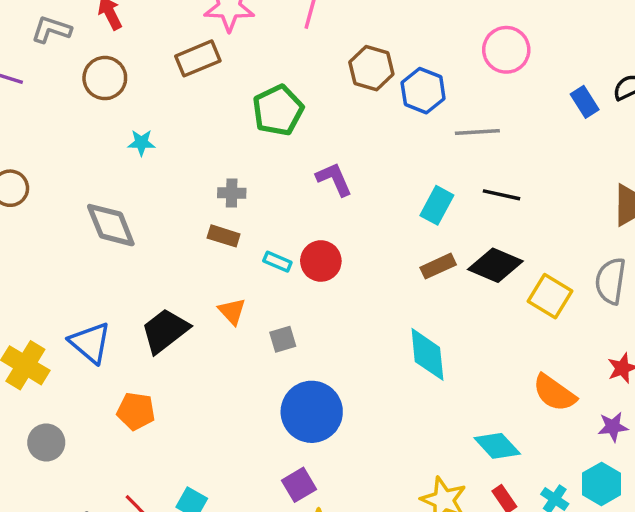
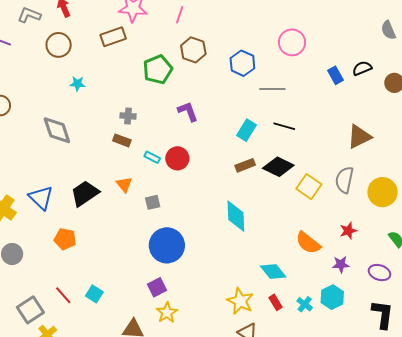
brown hexagon: (371, 68) -> (193, 50), moved

